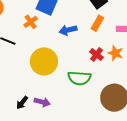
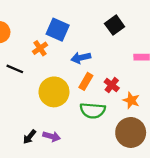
orange rectangle: (97, 23) -> (86, 81), moved
orange star: (115, 53) -> (131, 100), moved

